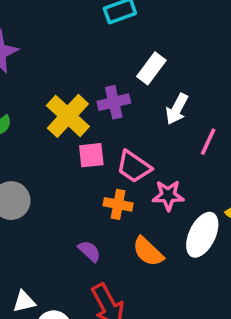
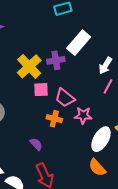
white rectangle: (151, 68) -> (79, 43), size x1.4
white arrow: (177, 109) -> (105, 66), moved
orange semicircle: (148, 251) -> (97, 168), moved

